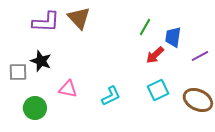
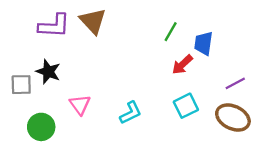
purple line: (200, 56) -> (235, 83), moved
pink triangle: (68, 89) -> (80, 105), turned 42

